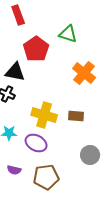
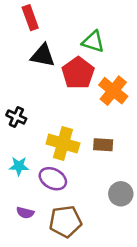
red pentagon: (36, 49) -> (78, 73), moved
black triangle: (15, 72) -> (43, 55), moved

